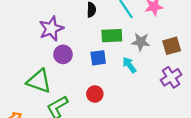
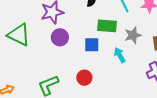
gray star: (141, 42) -> (133, 35), turned -30
green triangle: (39, 81) -> (19, 35), moved

